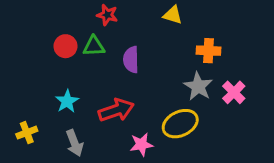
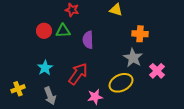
pink cross: (234, 92) -> (157, 71), moved
red arrow: (116, 110) -> (78, 74), turned -35

